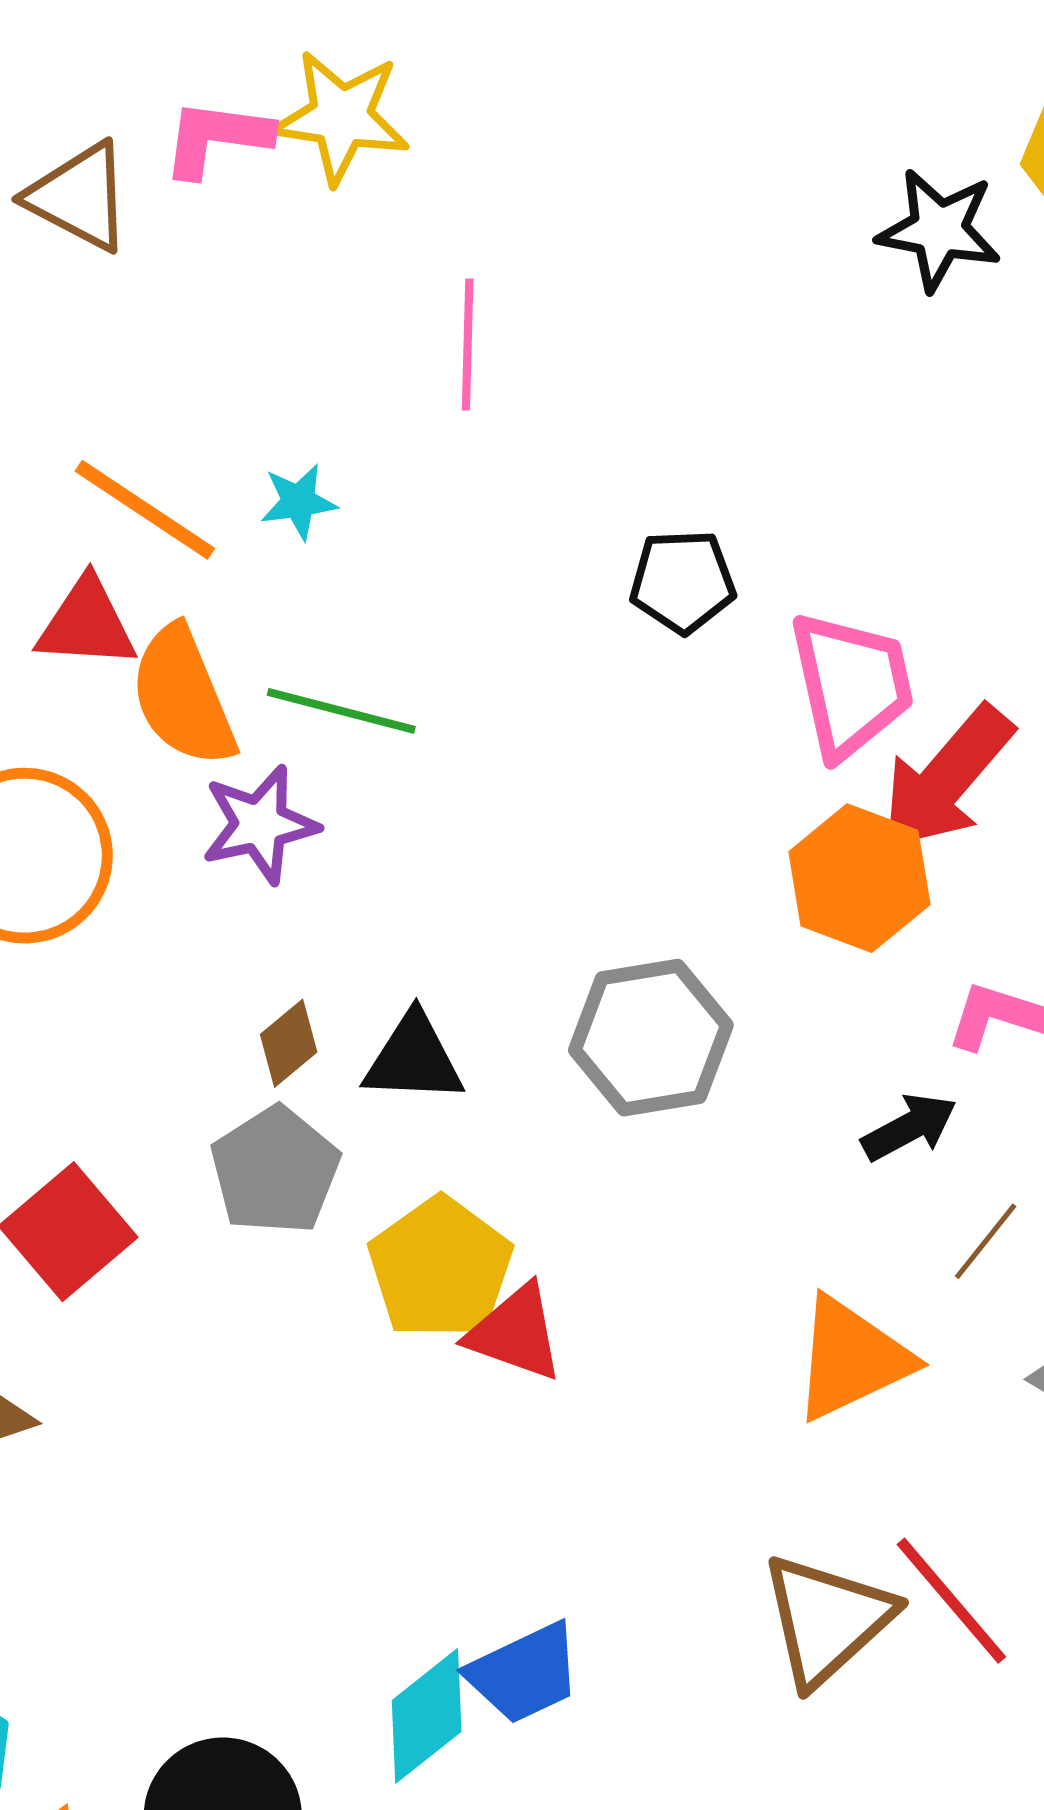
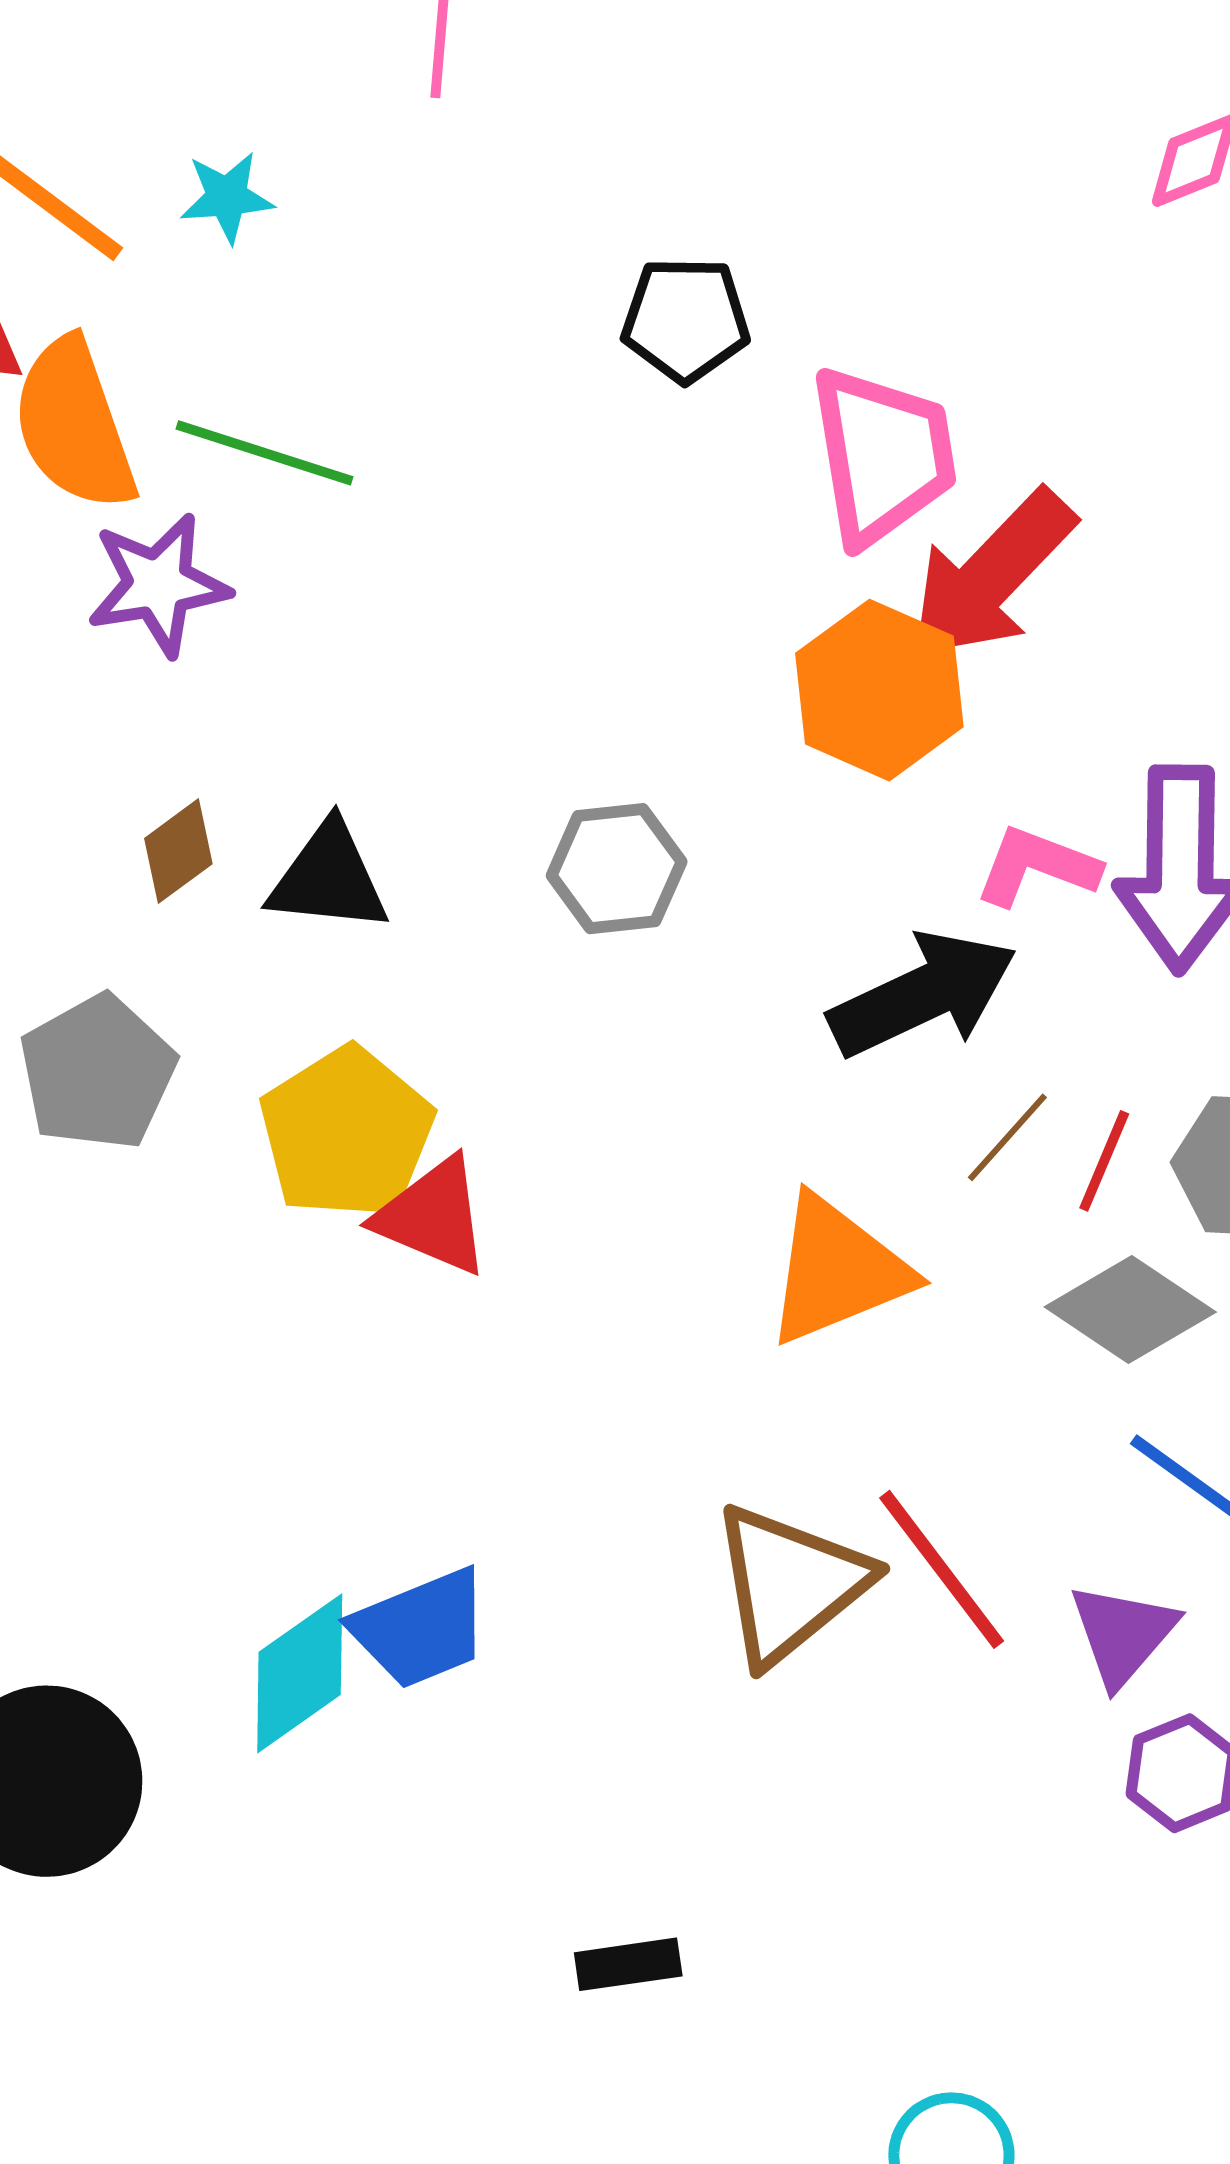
gray hexagon: (651, 1038) -> (617, 869), size x0.7
black arrow: (909, 1127) -> (923, 994), size x1.6
gray pentagon: (275, 1171) -> (97, 1072), moved

